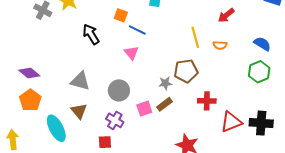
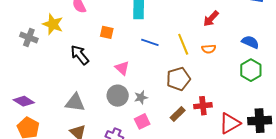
blue line: (137, 30) -> (150, 42), moved
gray star: (165, 83) -> (141, 97), moved
gray circle: (119, 90) -> (118, 96), moved
brown rectangle: (165, 104) -> (178, 114), moved

